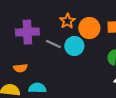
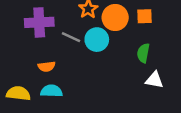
orange semicircle: (20, 68) -> (47, 66), moved

